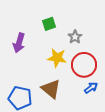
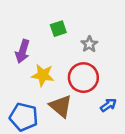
yellow star: (57, 58) -> (43, 75), moved
red circle: (84, 65) -> (83, 78), moved

